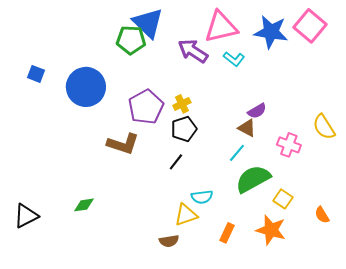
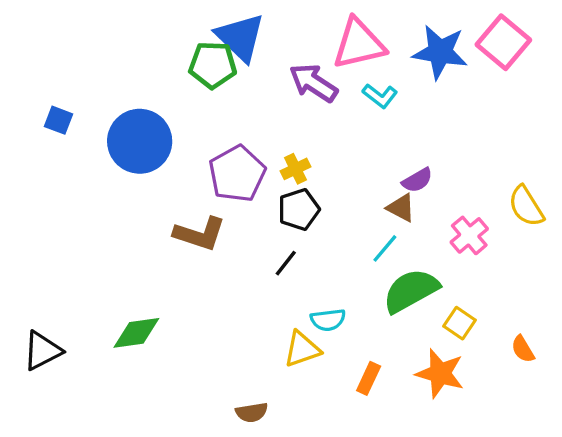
pink cross: (289, 145) -> (469, 235), turned 30
green diamond: (84, 205) -> (136, 333), size x1.4
brown semicircle: (169, 241) -> (252, 412), moved

